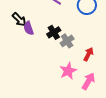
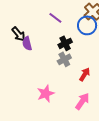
black cross: (54, 32) -> (65, 43), moved
pink star: (68, 71) -> (46, 94), moved

